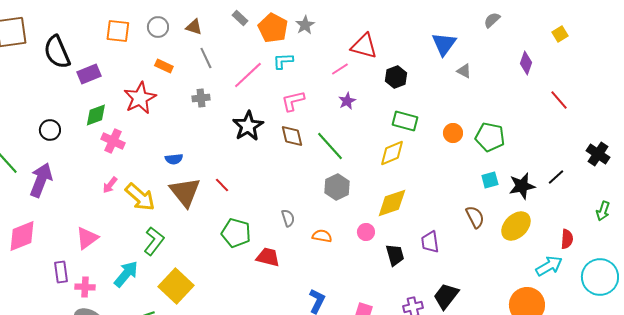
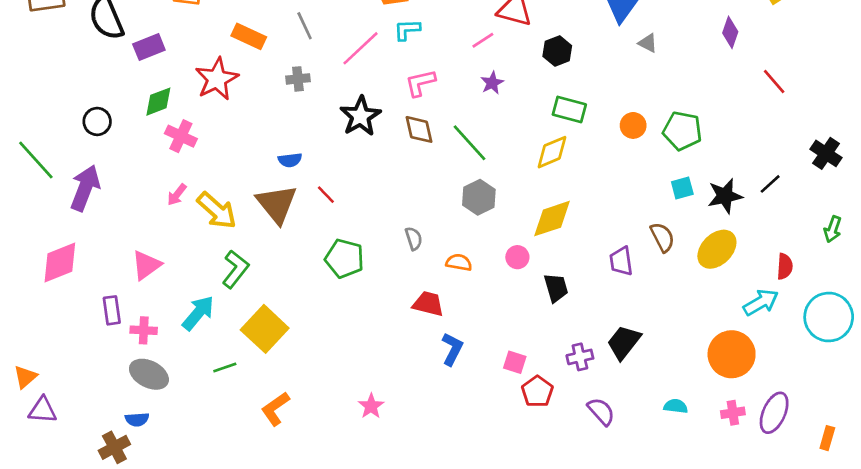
orange rectangle: (164, 66) -> (249, 36), size x1.4
blue semicircle: (174, 159) -> (290, 160), moved
purple trapezoid: (430, 242) -> (621, 261), moved
red trapezoid: (268, 257) -> (428, 304), moved

